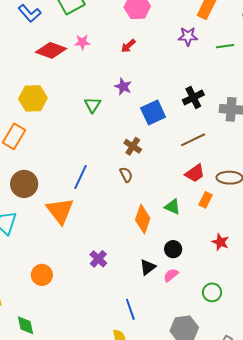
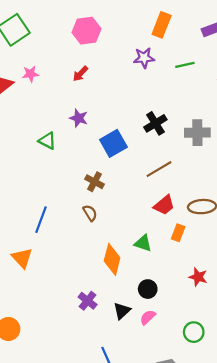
green triangle: (93, 105) -> (47, 141), turned -30
orange triangle: (60, 211) -> (22, 258), size x0.7
purple cross: (98, 259) -> (88, 301), moved

